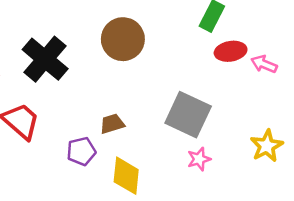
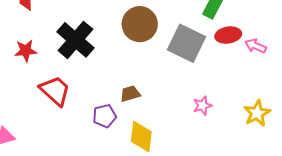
gray square: (188, 115) -> (187, 43), moved
pink star: (199, 159) -> (202, 105), moved

